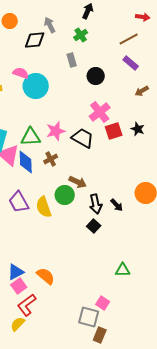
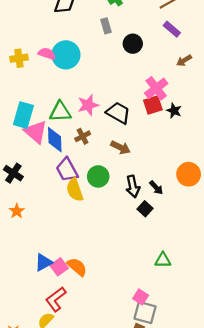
pink semicircle: (21, 73) -> (47, 54), moved
pink cross: (100, 112) -> (156, 88), moved
black star: (138, 129) -> (174, 111), moved
brown arrow: (78, 182) -> (120, 147), moved
purple trapezoid: (19, 202) -> (67, 170), moved
black square: (94, 226) -> (145, 209), moved
pink square: (19, 286) -> (59, 267), moved
gray square: (89, 317) -> (145, 313), moved

